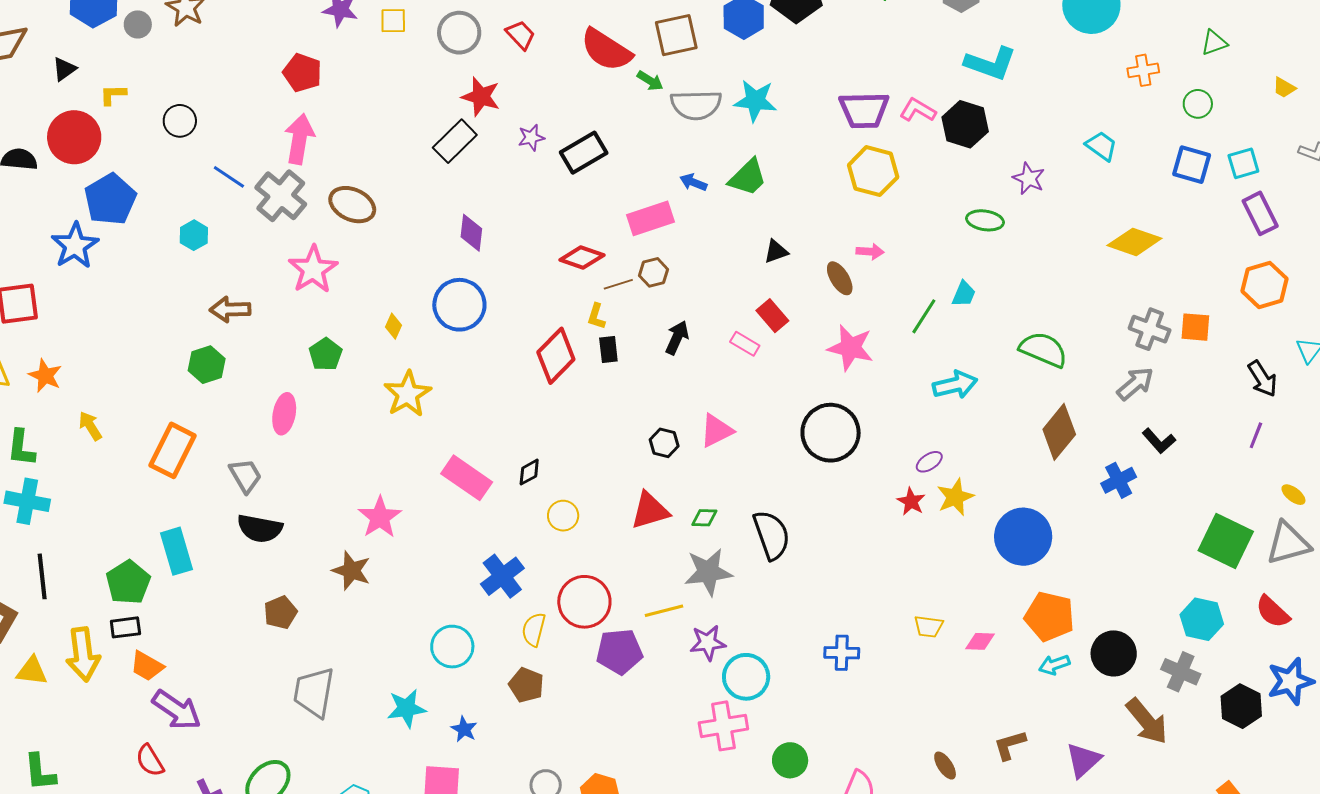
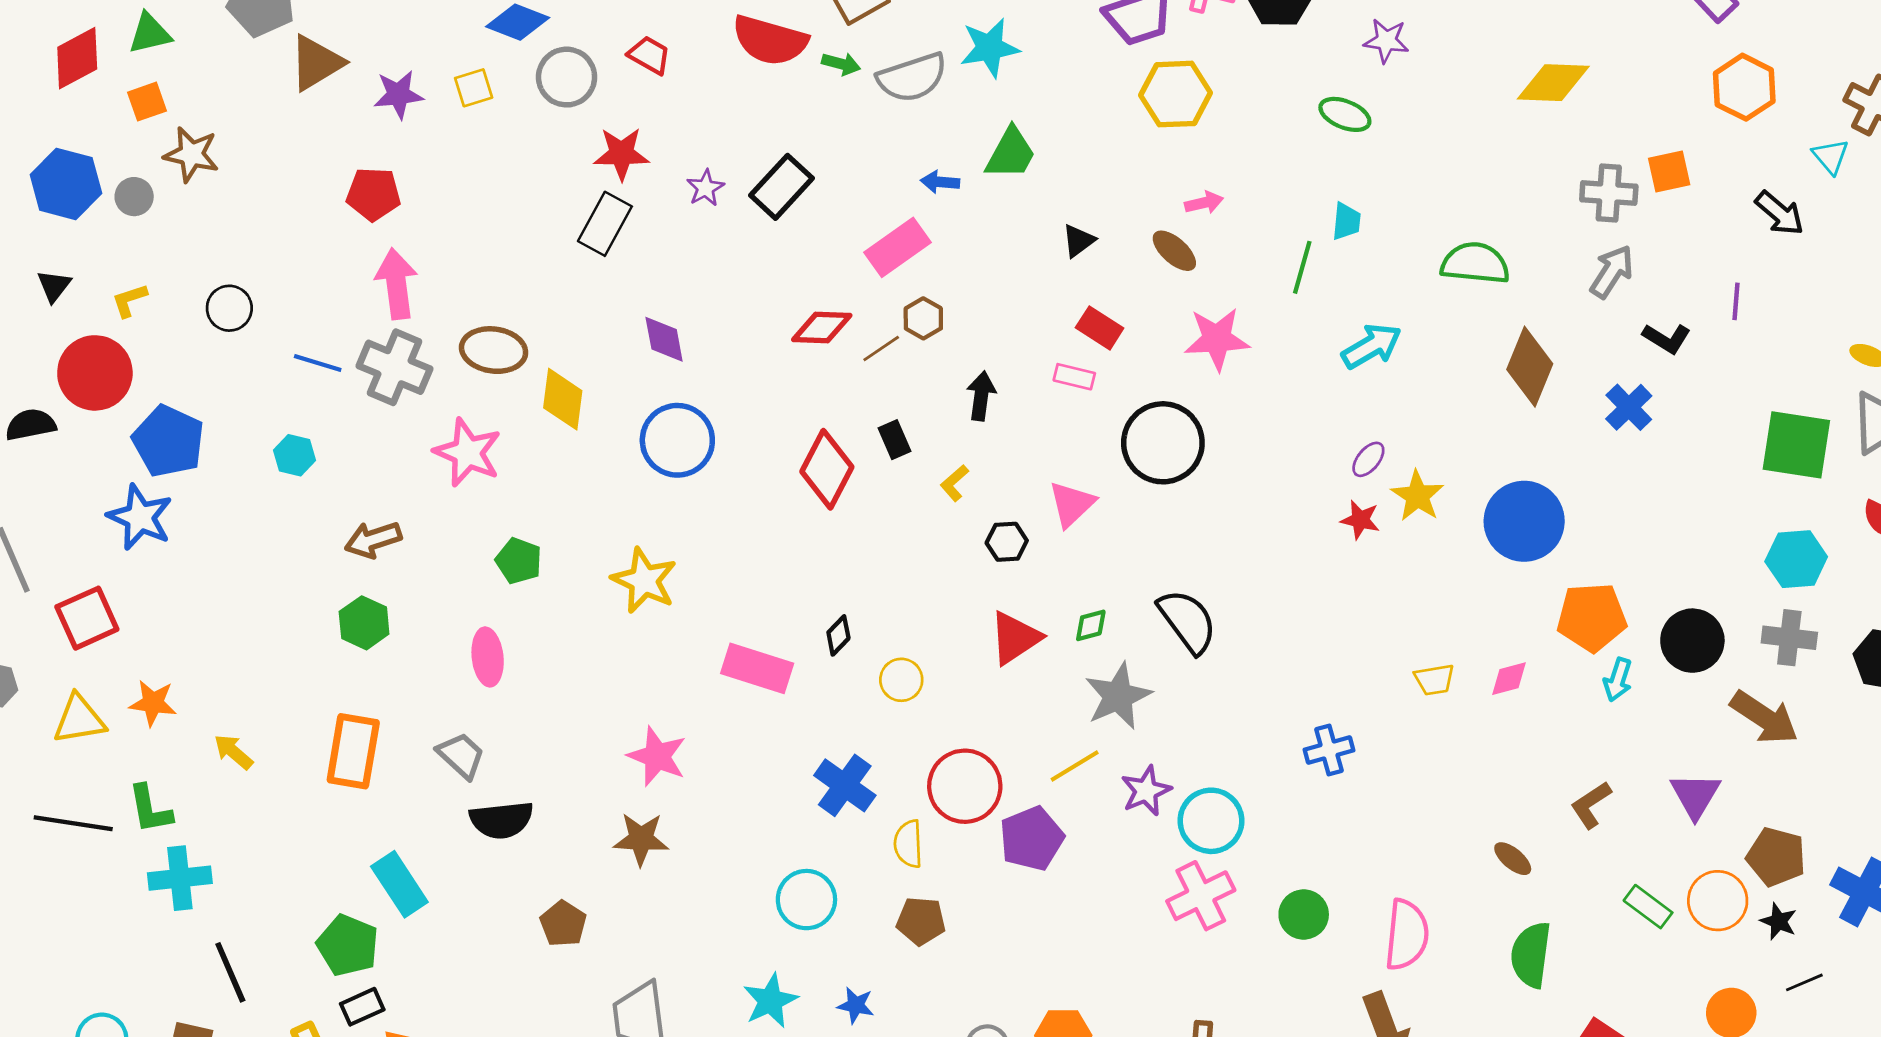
green ellipse: (985, 220) -> (1345, 114), turned 30
yellow L-shape: (596, 316) -> (954, 483), moved, turned 48
yellow diamond: (394, 326) -> (563, 399), moved, size x1.8
black circle: (831, 433) -> (1163, 443), moved
purple line: (1256, 435) -> (1736, 301), moved
cyan arrow: (1054, 665) -> (1618, 680), turned -36

